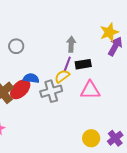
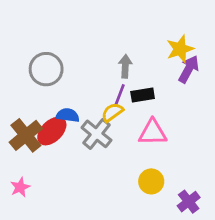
gray circle: (16, 46) -> (46, 69), size x1.5
gray cross: (51, 91) -> (96, 134), turned -35
yellow circle: (91, 138) -> (151, 181), moved

